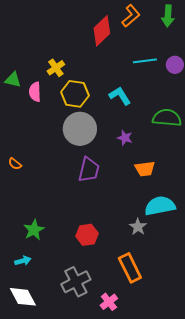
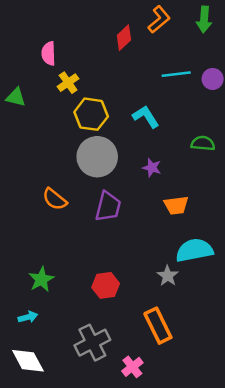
red diamond: (102, 31) -> (124, 38), size x0.7
pink semicircle: (35, 92) -> (49, 53), moved
green semicircle: (167, 118) -> (203, 143), size x0.7
orange semicircle: (15, 164) -> (55, 199), moved, size x1.5

